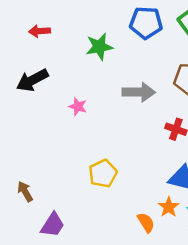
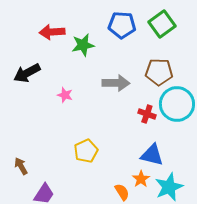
red arrow: (39, 31) -> (52, 32), moved, size x1.4

